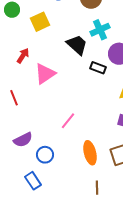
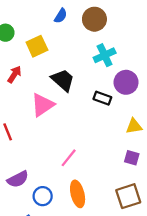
black trapezoid: (77, 45) -> (63, 80), moved
red arrow: (23, 56) -> (14, 74), moved
orange ellipse: (90, 153) -> (78, 194), moved

